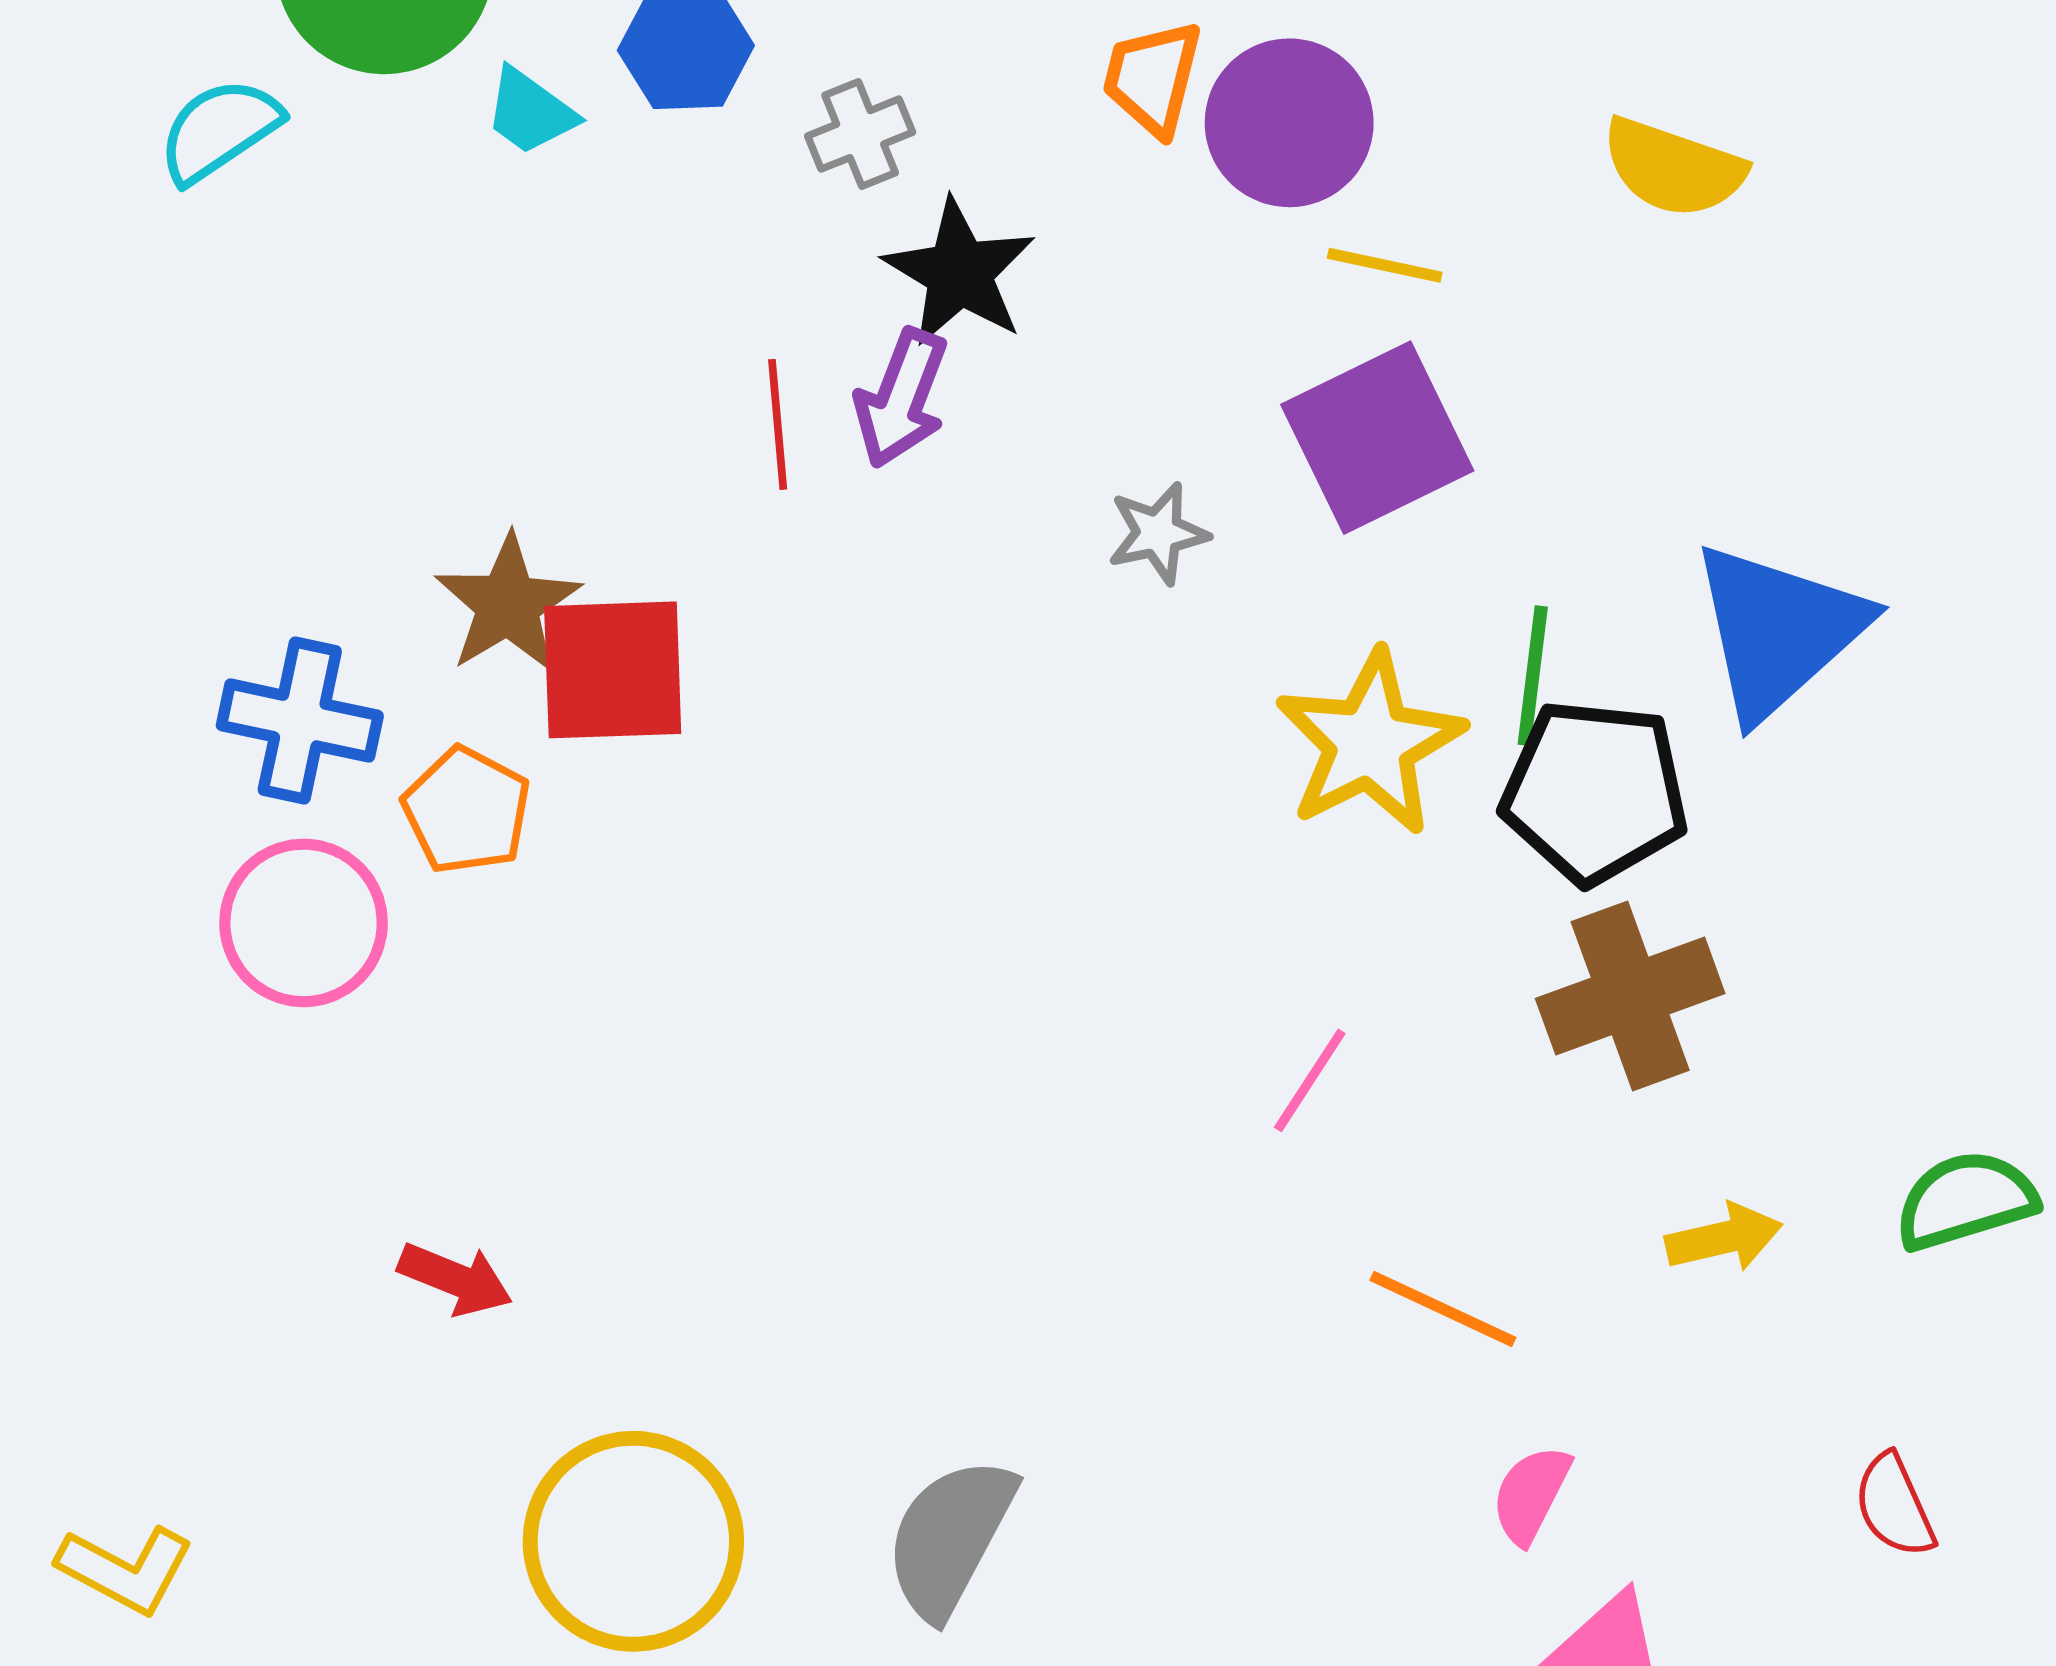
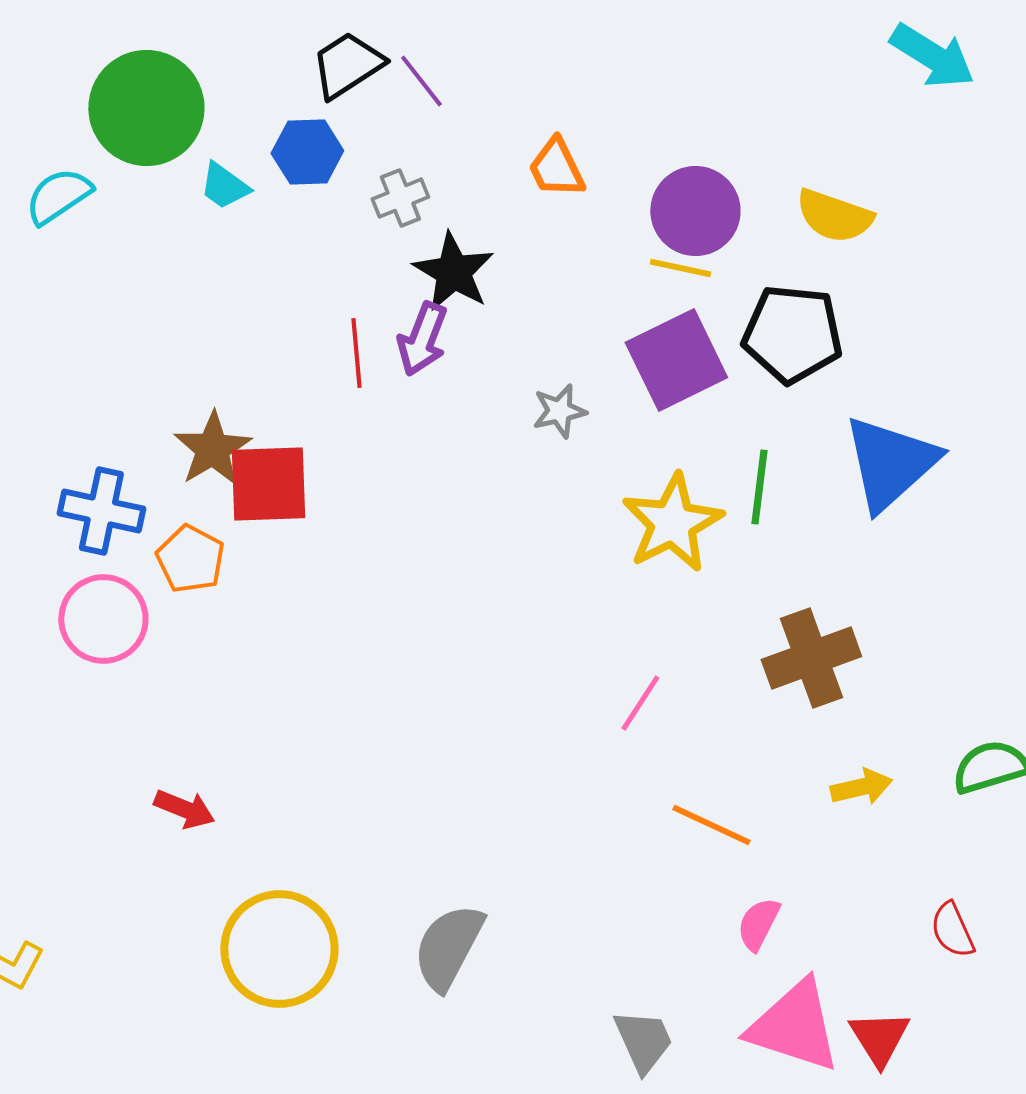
orange trapezoid: (1152, 78) -> (556, 168), turned -40
purple circle: (1289, 123) -> (695, 211), moved
black pentagon: (1595, 792) -> (792, 334), moved

